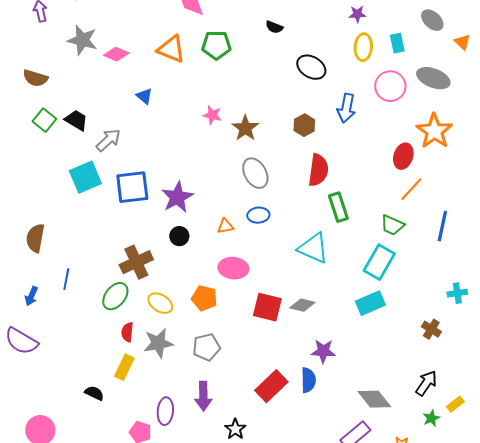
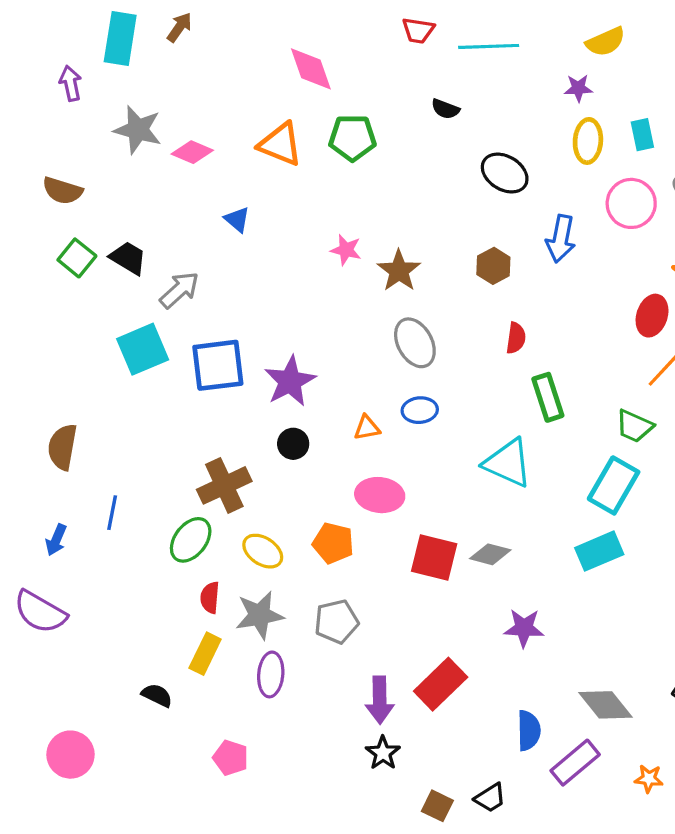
red semicircle: (318, 170) -> (516, 338), size x0.6
blue semicircle: (308, 380) -> (529, 731), moved
purple arrow: (203, 396) -> (380, 700), moved
purple ellipse: (165, 411) -> (271, 674), moved

